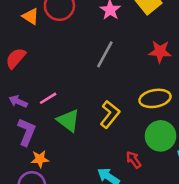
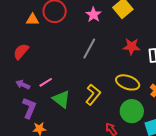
orange triangle: (31, 16) -> (33, 20), turned -32
yellow ellipse: (155, 98) -> (128, 82), turned 30

